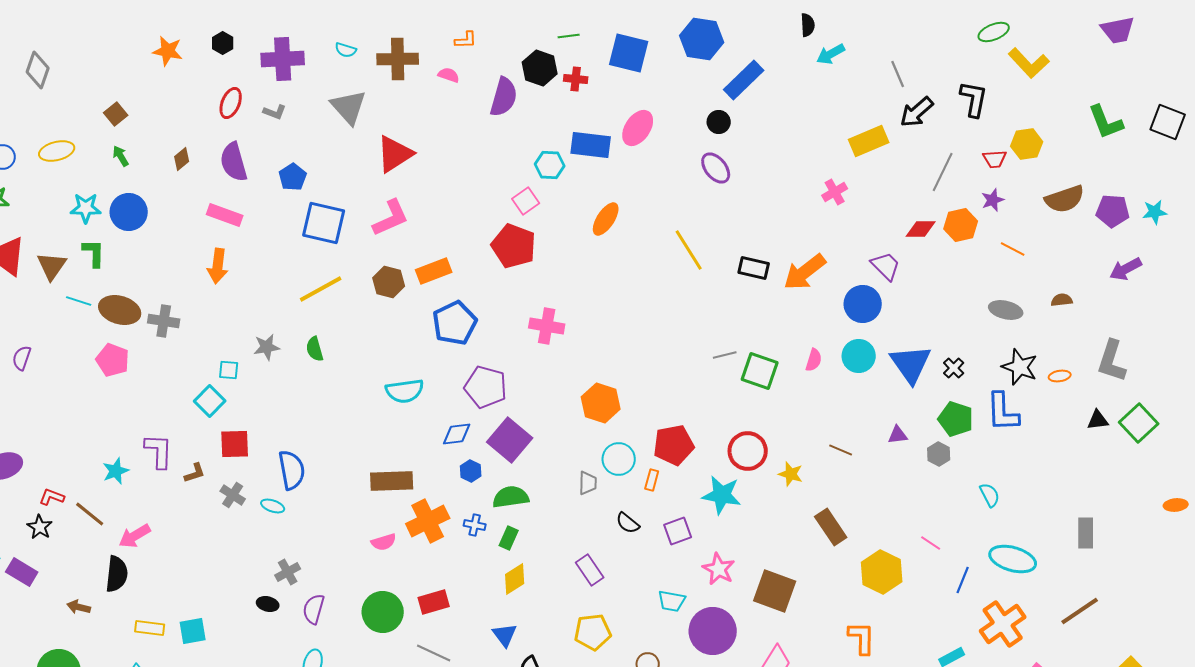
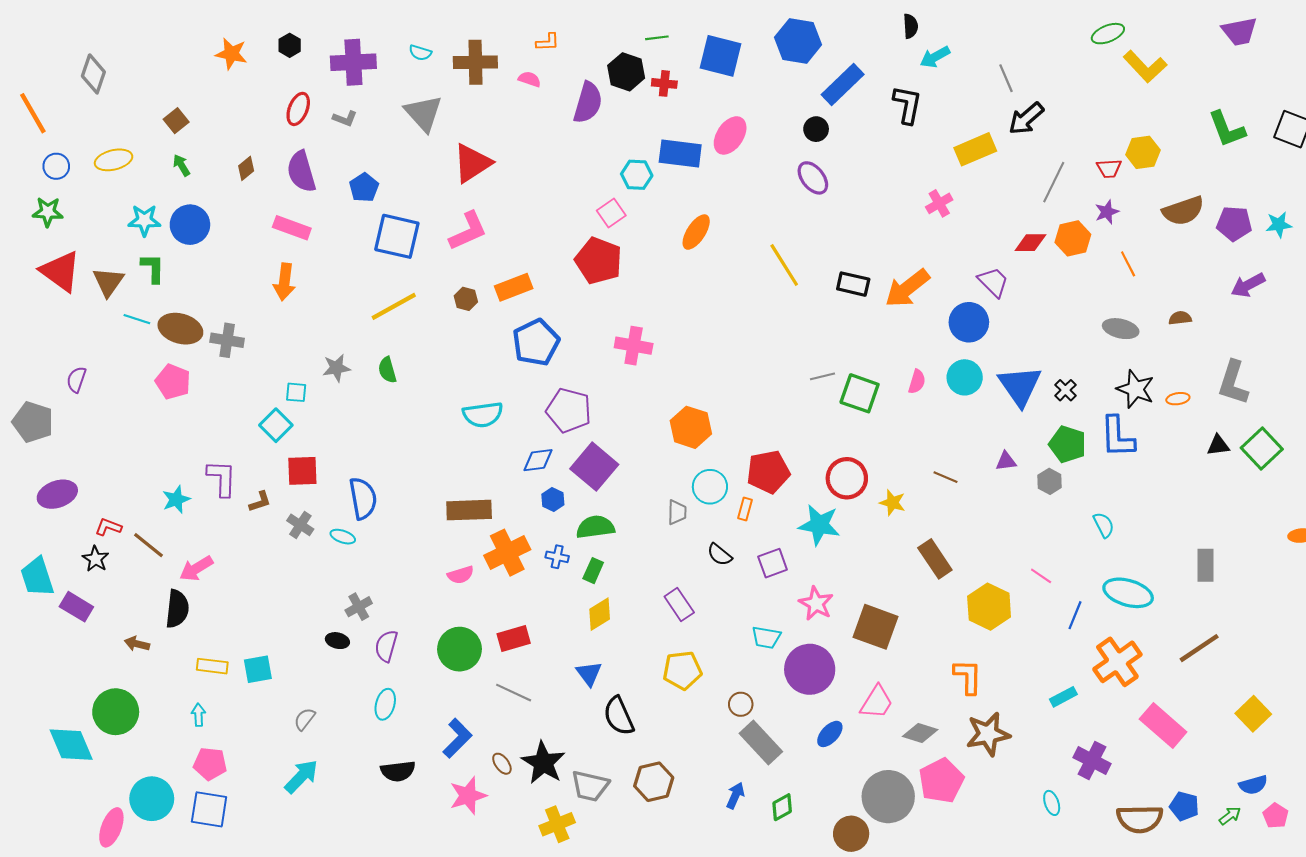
black L-shape: (974, 99) -> (907, 105), moved
orange line: (1013, 249) -> (1128, 264), turned 35
brown hexagon: (389, 282) -> (466, 299), size x0.7

